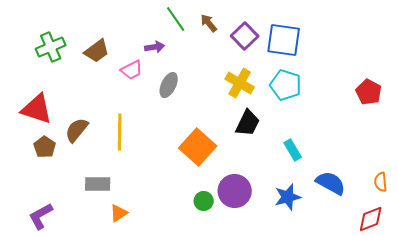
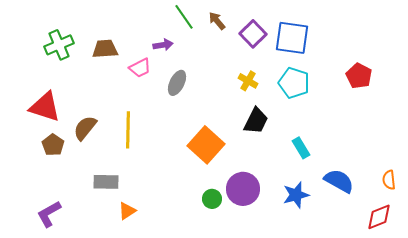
brown trapezoid: (97, 51) -> (105, 49), turned -148
yellow cross: (240, 83) -> (248, 81), size x0.7
red pentagon: (369, 92) -> (359, 76), moved

